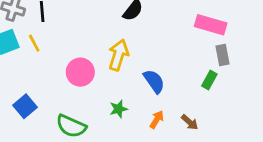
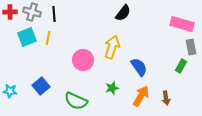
yellow line: (34, 43) -> (48, 38), turned 40
orange arrow: (157, 120) -> (141, 96), size x1.5
brown arrow: (190, 122) -> (166, 98), turned 40

